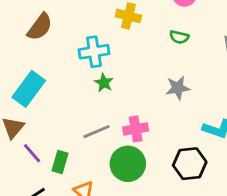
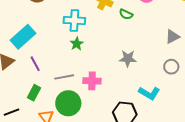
green semicircle: (179, 37) -> (126, 14), moved
purple line: (32, 153) -> (35, 64), moved
green circle: (128, 164) -> (68, 103), moved

